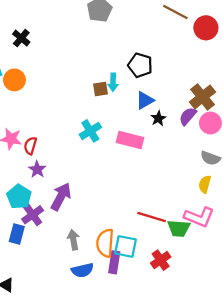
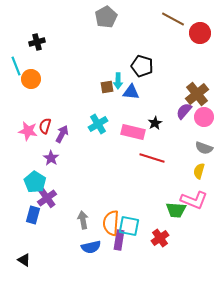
black cross: (21, 38) -> (37, 42), turned 35
blue triangle: (145, 100) -> (131, 92), moved, turned 36
black star: (158, 118) -> (155, 123), moved
red semicircle: (30, 146) -> (45, 126), moved
purple arrow: (61, 197) -> (62, 134), moved, size x0.7
red line: (152, 217) -> (152, 158), moved

